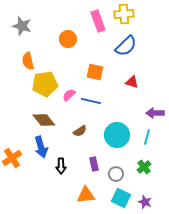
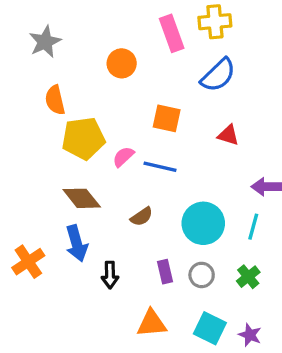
gray star: (22, 26) -> (45, 42), turned 30
gray circle: (116, 174) -> (202, 275), moved

